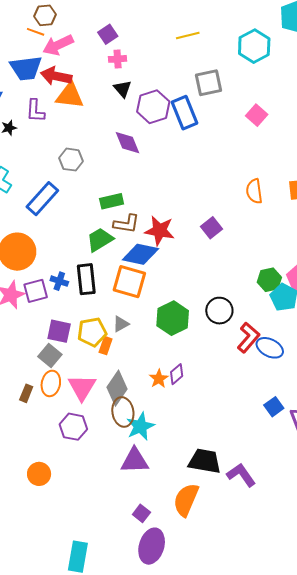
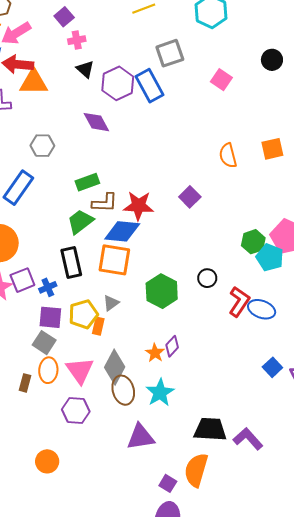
blue cross: (59, 281) -> (48, 287), moved, turned -36
black circle: (219, 311) -> (207, 278), size x0.7
cyan star: (140, 426) -> (160, 393), moved
purple square: (141, 513) -> (168, 483), moved

